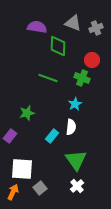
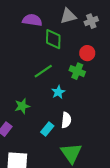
gray triangle: (73, 23) -> (68, 16), turned -36
green line: (48, 78) -> (43, 71), turned -54
cyan star: (75, 104) -> (58, 92), moved

